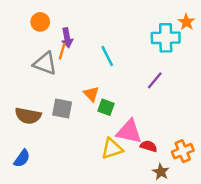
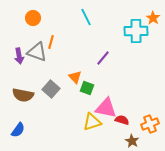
purple arrow: (67, 38) -> (19, 56), moved
cyan line: (107, 56) -> (86, 17), moved
purple line: (155, 80) -> (103, 58), moved
gray square: (62, 108) -> (51, 89), turned 30

